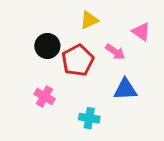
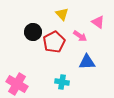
yellow triangle: (89, 20) -> (62, 14), turned -48
pink cross: (45, 96) -> (17, 84), moved, size x1.5

